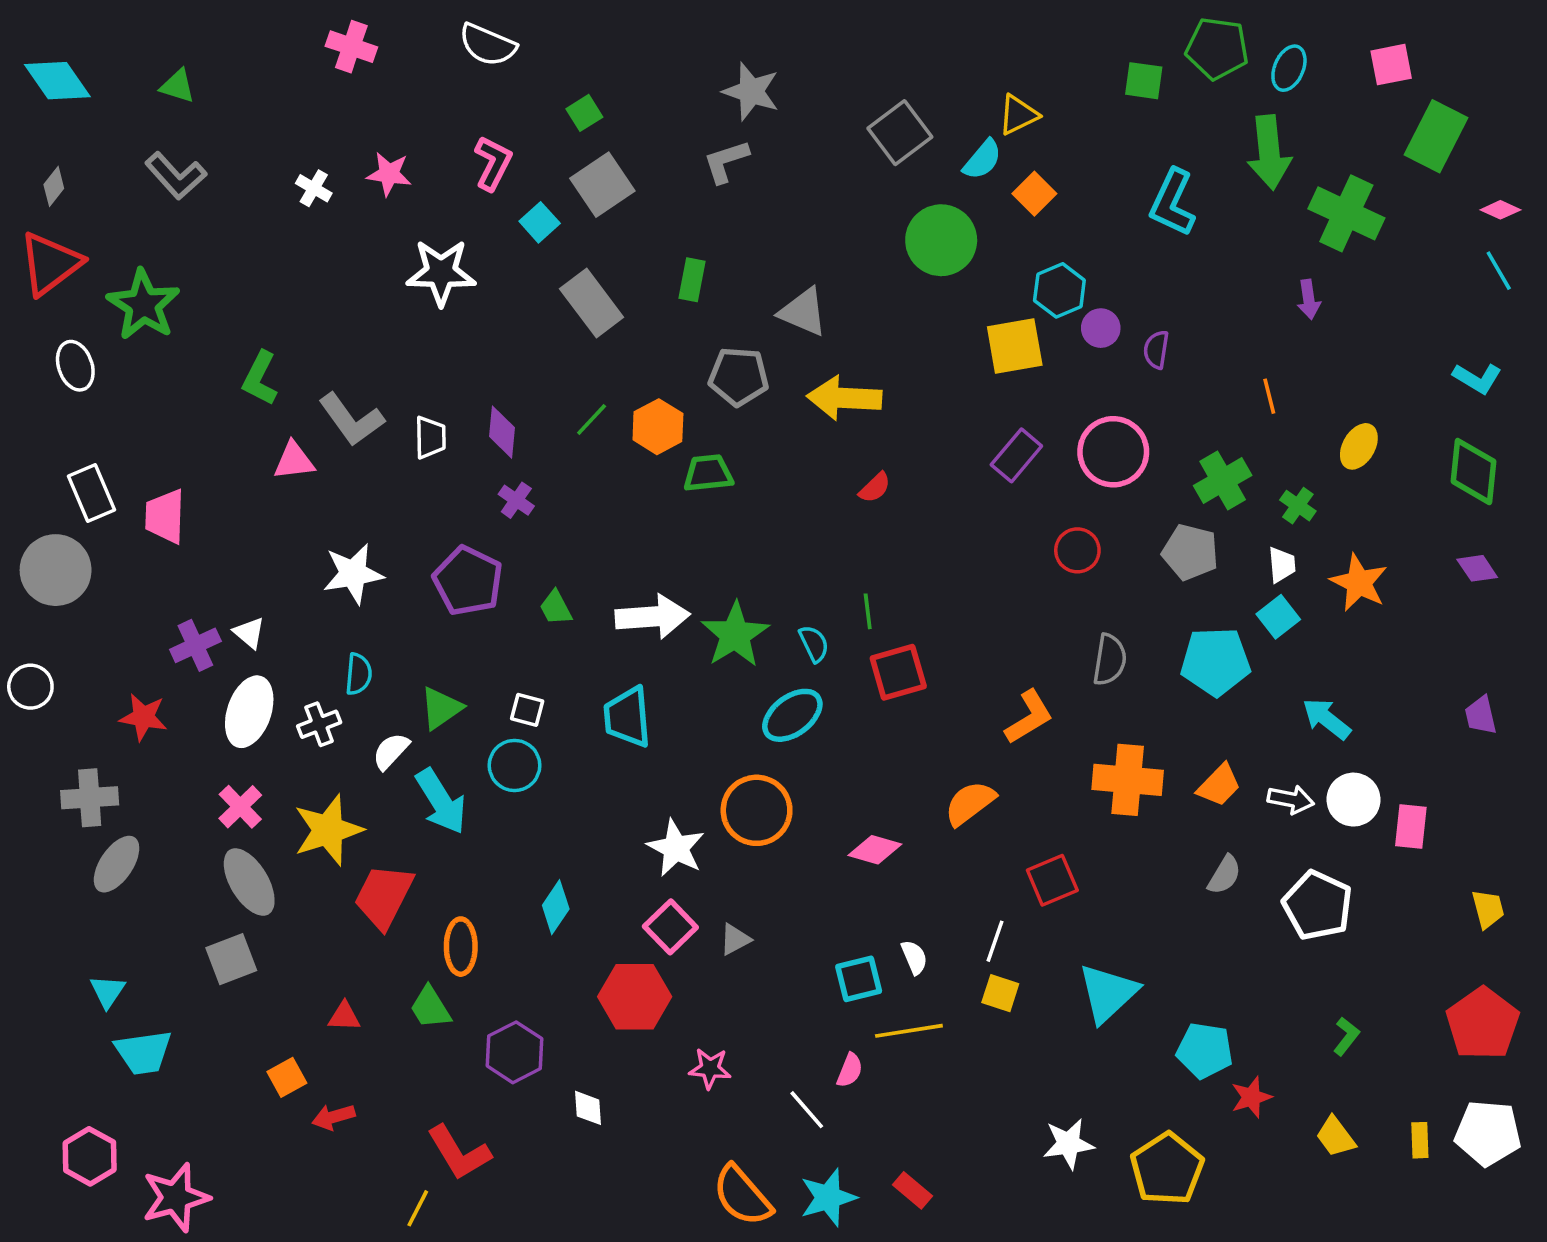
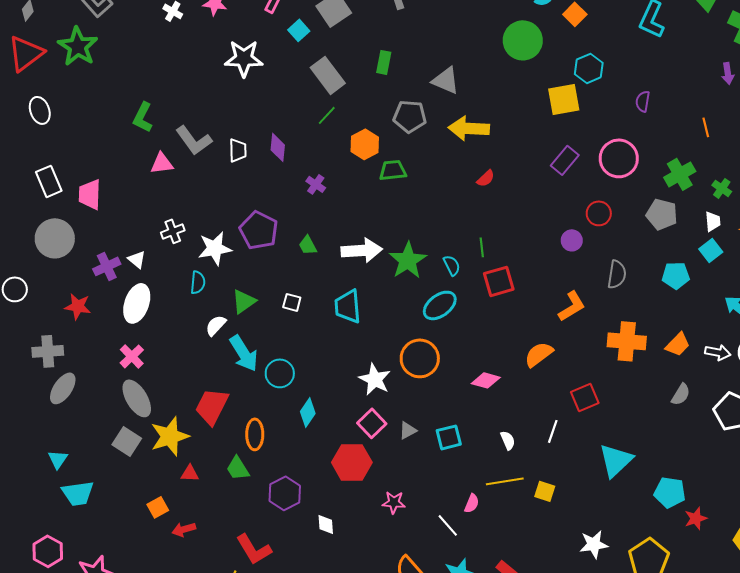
green star: (143, 305) -> (78, 46), moved
purple circle: (1101, 328) -> (572, 240), moved
green line: (592, 420) -> (327, 115), moved
purple cross: (516, 500) -> (316, 184), moved
gray circle: (56, 570) -> (55, 238), moved
white star: (353, 574) -> (215, 248), moved
cyan pentagon: (1215, 662) -> (676, 275), size x0.7
white cross: (319, 724) -> (173, 231), moved
cyan circle: (515, 765) -> (280, 373), moved
yellow star: (328, 830) -> (170, 436), moved
gray square: (231, 959) -> (127, 441), turned -36
cyan square: (859, 979) -> (449, 437), moved
yellow square: (1000, 993) -> (545, 491), moved

